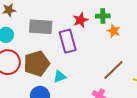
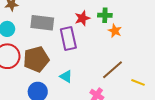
cyan triangle: (60, 77) -> (66, 77), moved, turned 48

